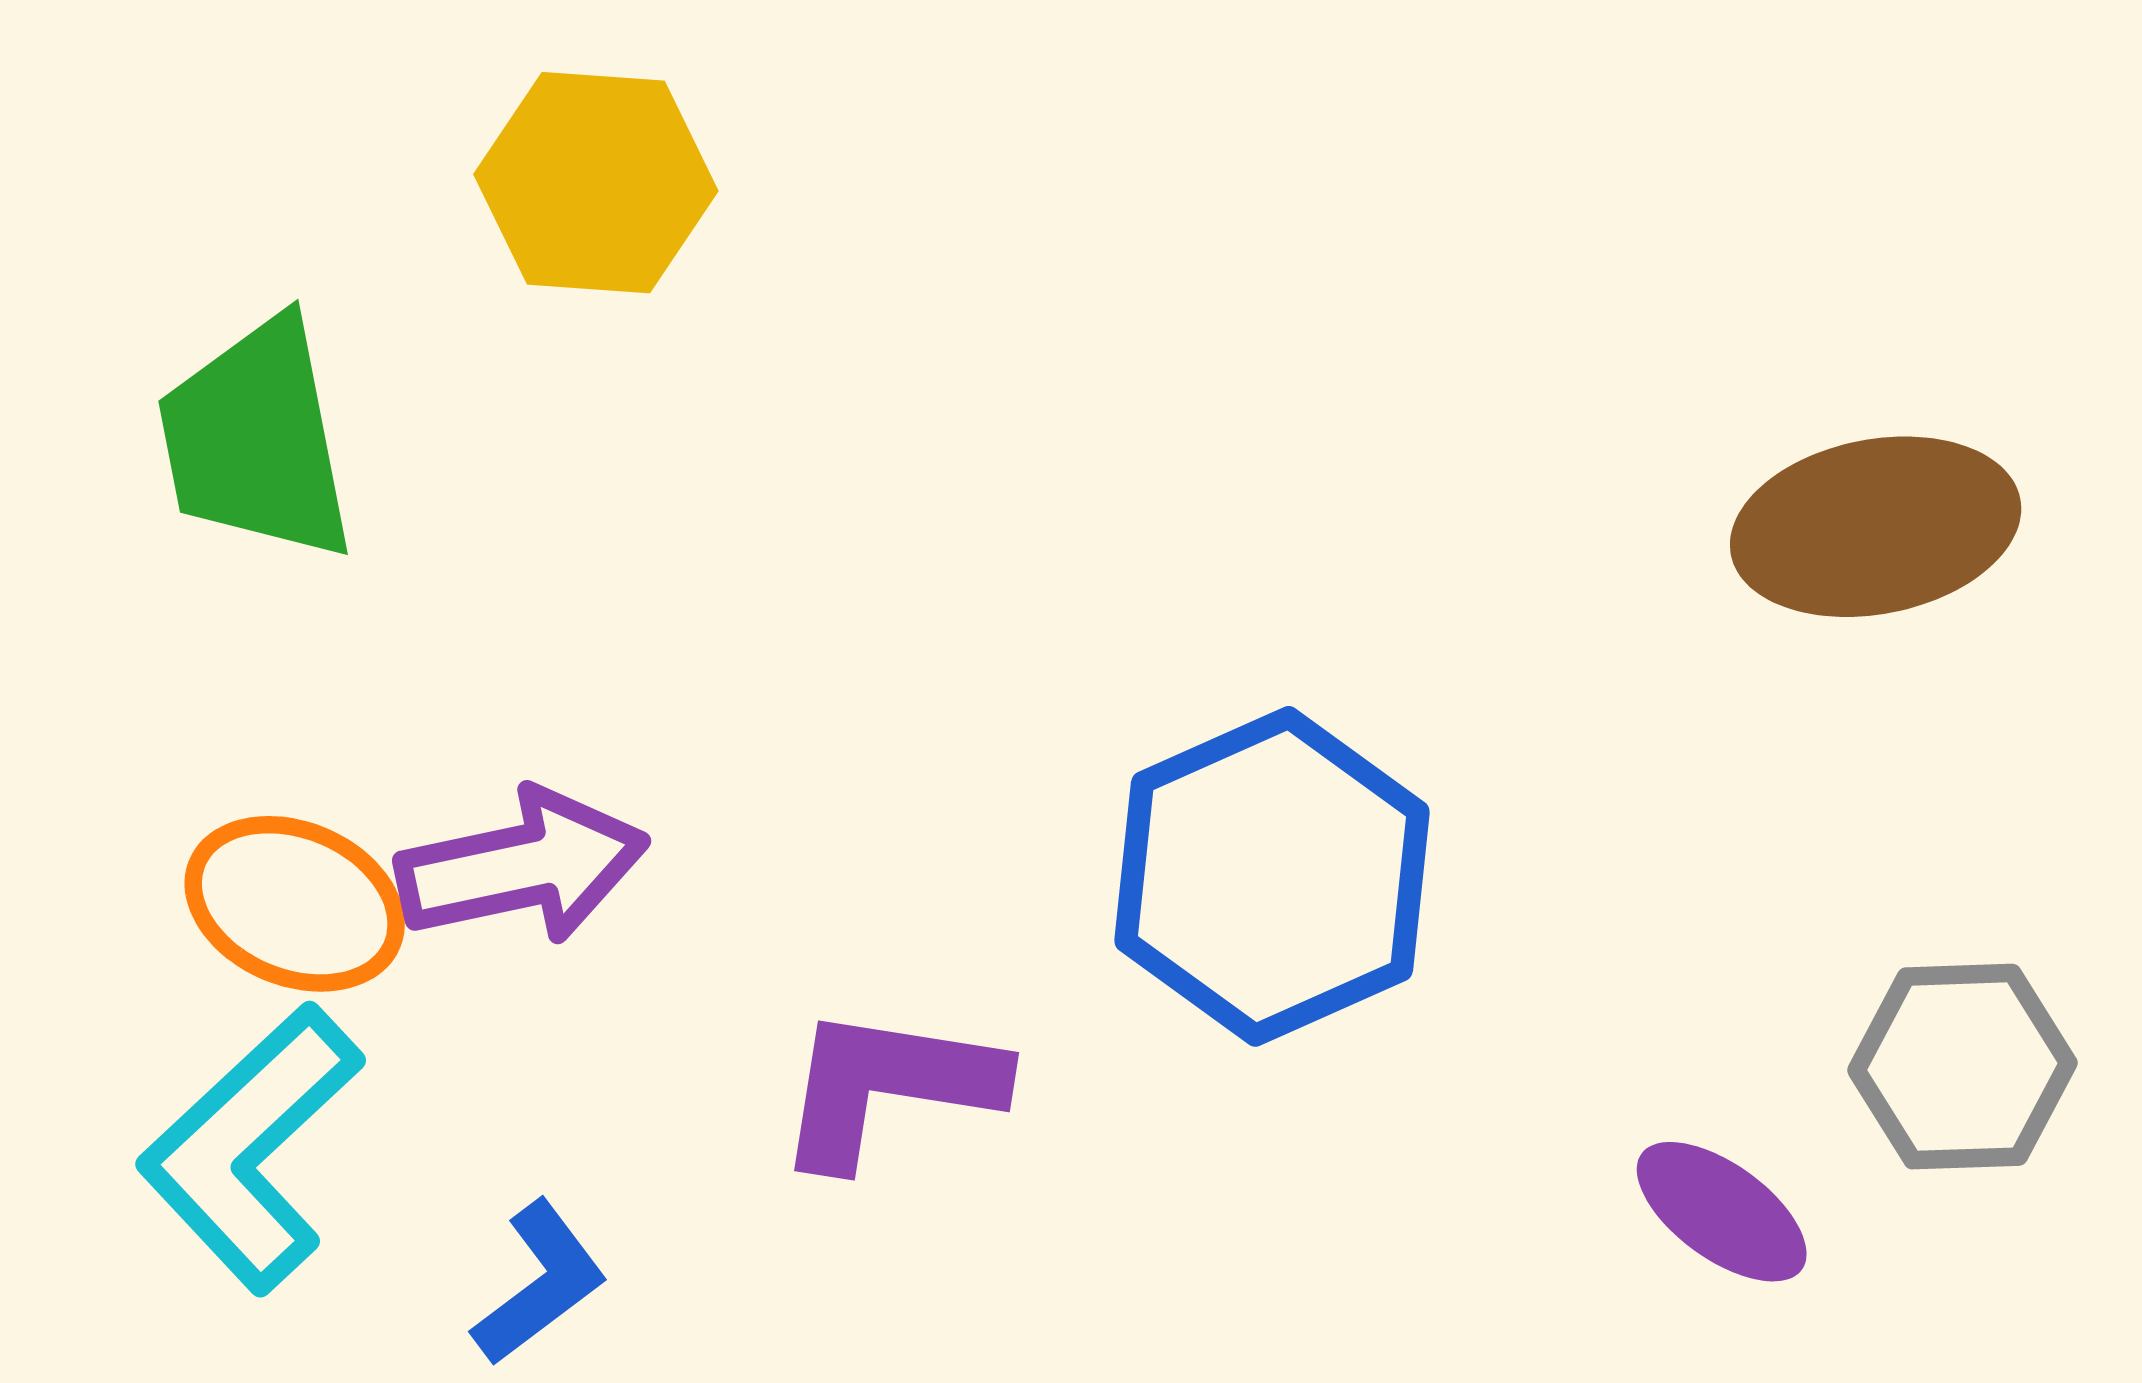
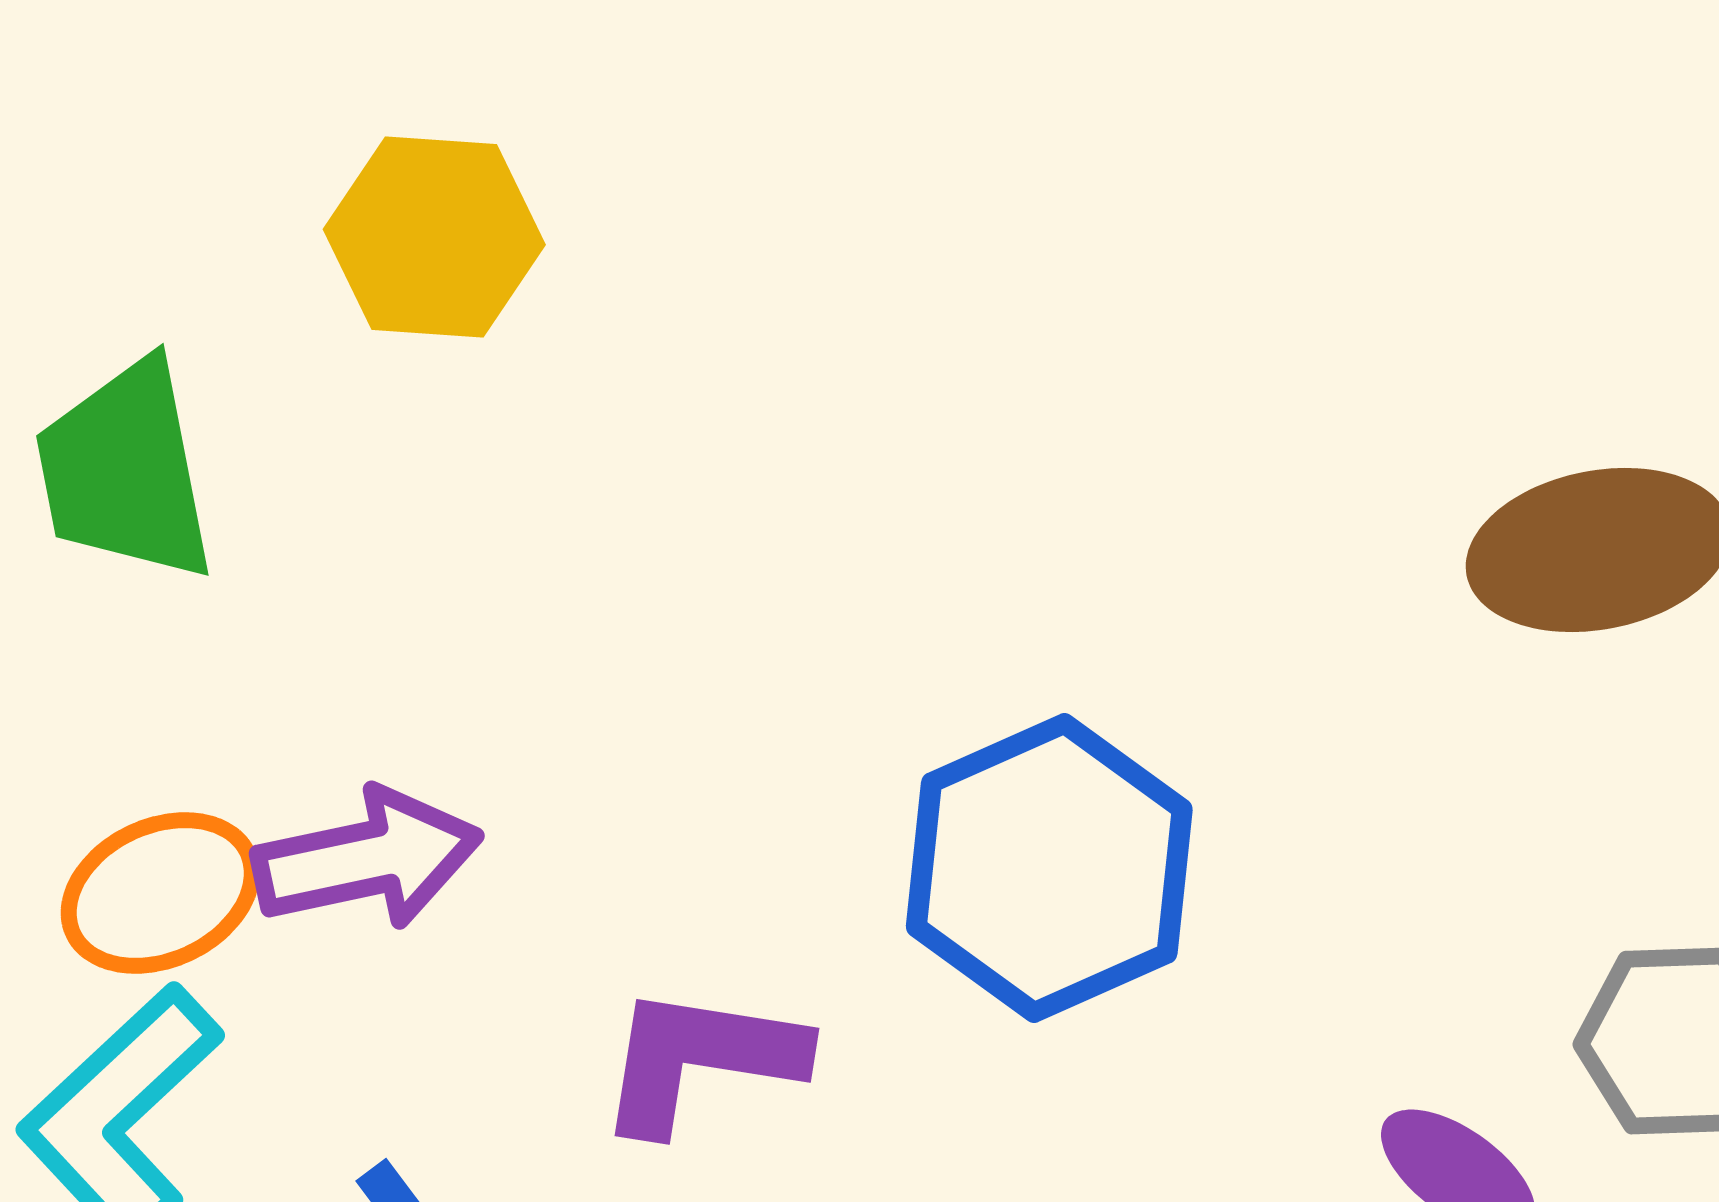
orange ellipse: (295, 904) -> (160, 893), turned -48

